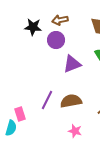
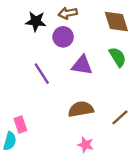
purple triangle: (72, 64) -> (82, 65), turned 30
purple line: (47, 100) -> (42, 74), moved, turned -60

